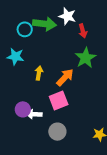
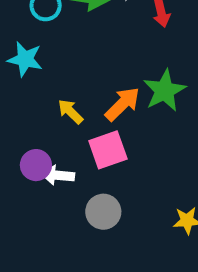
green star: (85, 58) -> (164, 91), moved
yellow arrow: (39, 73) -> (70, 112), moved, turned -56

